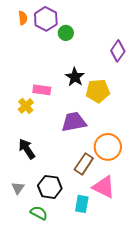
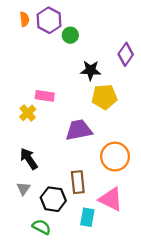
black star: (75, 77) -> (91, 70), moved, turned -30
brown rectangle: (84, 164) -> (78, 182), moved, turned -40
gray triangle: (18, 188) -> (23, 189), moved

